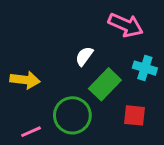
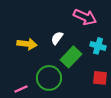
yellow arrow: (25, 80) -> (27, 44), moved
red square: (135, 115) -> (100, 78), moved

